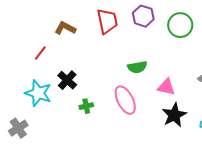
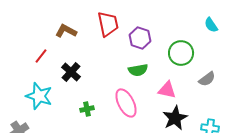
purple hexagon: (143, 16) -> (140, 38), moved
green circle: (180, 25) -> (181, 53), moved
black cross: (67, 80) -> (71, 72), moved

